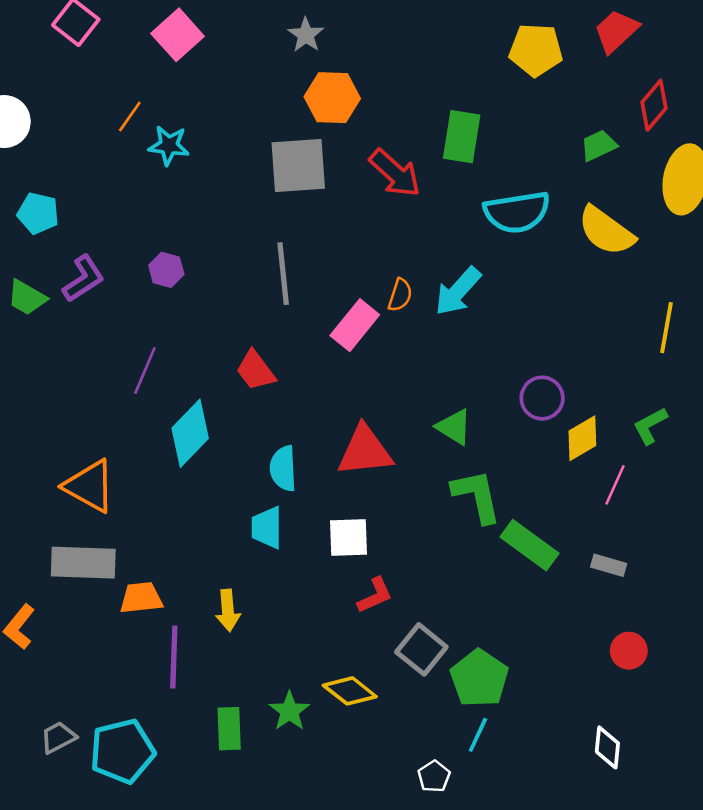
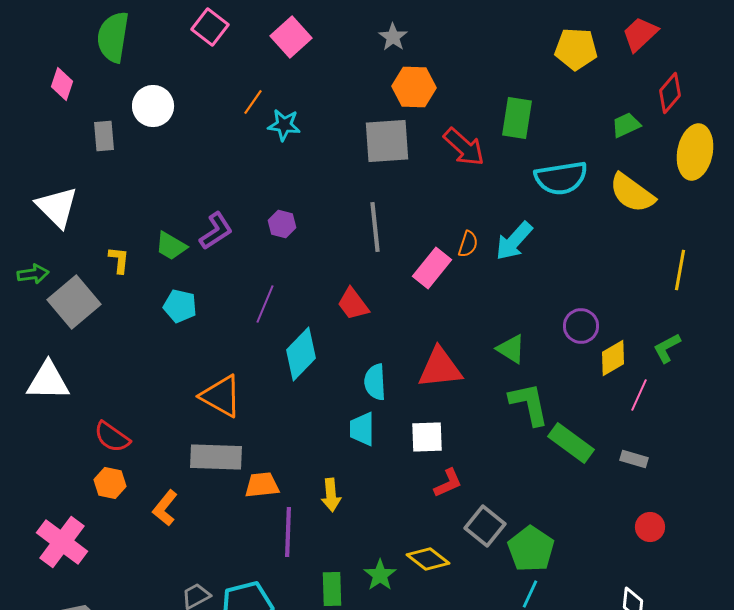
cyan pentagon: (38, 213) -> (180, 306), moved

